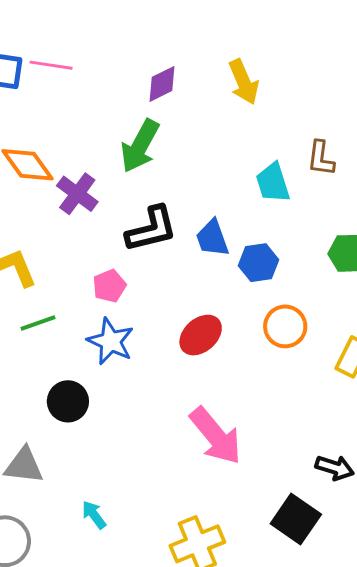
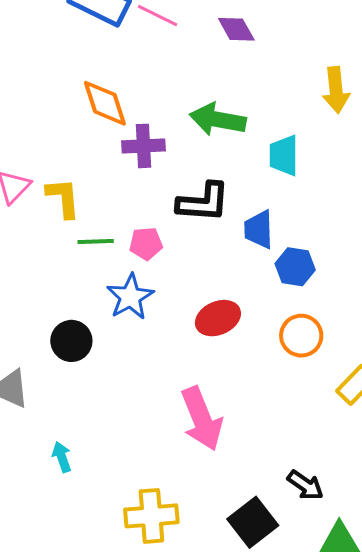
purple diamond: (162, 84) -> (236, 29), moved, turned 69
green arrow: (140, 146) -> (218, 119), turned 54
cyan trapezoid: (273, 183) -> (284, 155), moved
purple cross: (77, 194) -> (144, 146), turned 33
green line: (38, 323) -> (96, 242), moved

